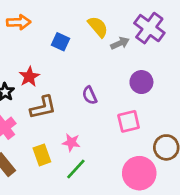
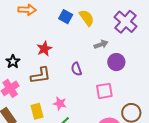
blue square: (60, 42) -> (66, 17), moved
gray arrow: (120, 43) -> (101, 44), moved
red star: (29, 77) -> (44, 49), moved

